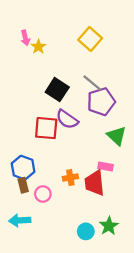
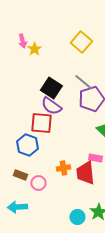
purple semicircle: (67, 119) -> (51, 106), moved
blue hexagon: (23, 168) -> (27, 145), moved
brown rectangle: (23, 185) -> (20, 175), turned -56

